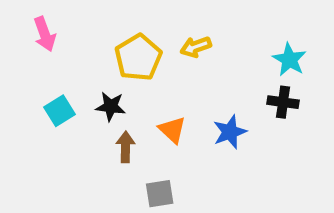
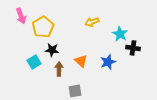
yellow pentagon: (138, 57) -> (43, 27), moved
cyan star: (289, 60) -> (120, 34), moved
cyan square: (60, 111) -> (34, 62), moved

